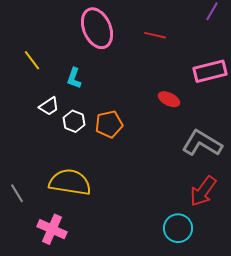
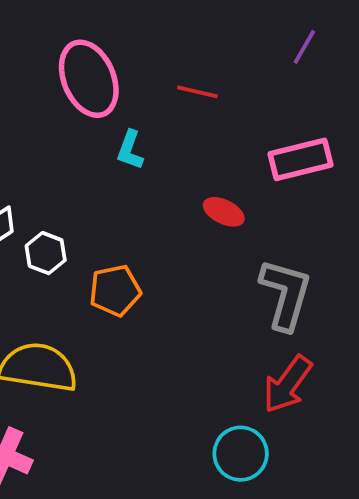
cyan L-shape: (74, 78) -> (130, 150), moved
orange pentagon: (109, 124) -> (115, 291), moved
gray L-shape: (202, 143) -> (286, 294), turned 75

